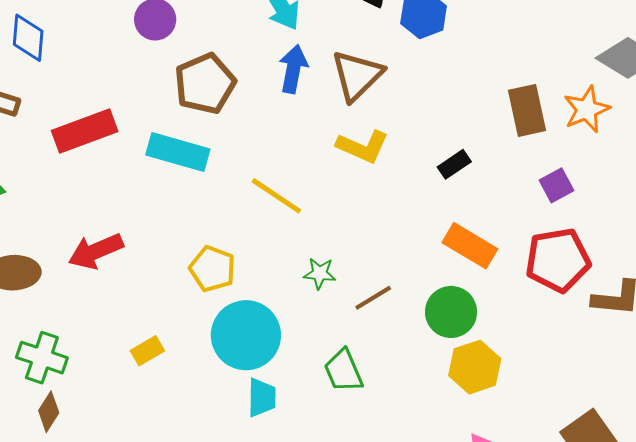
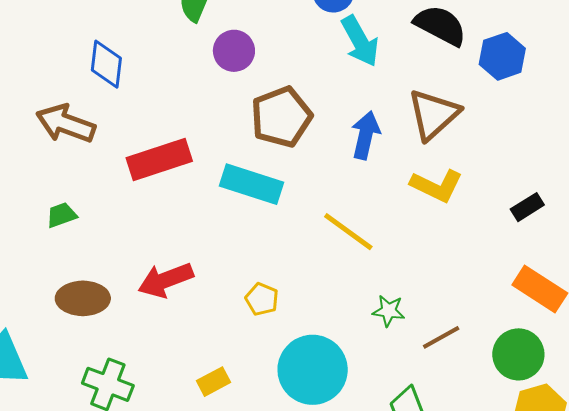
blue arrow: (293, 69) -> (365, 135), moved
yellow pentagon: (212, 269) -> (262, 299), moved, size x0.7

